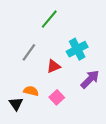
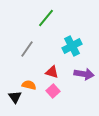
red triangle: (54, 66) -> (52, 72), moved, turned 40
purple arrow: (90, 79) -> (84, 74), turned 54

